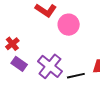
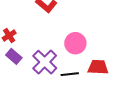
pink circle: (69, 25) -> (75, 43), moved

